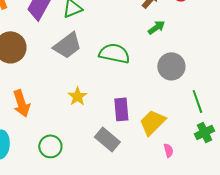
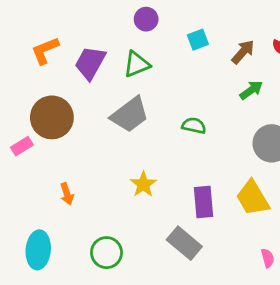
green semicircle: (114, 53) -> (194, 126), size x0.6
orange arrow: (21, 103) -> (67, 194), size x0.6
yellow trapezoid: (152, 122) -> (253, 198), moved, turned -76

